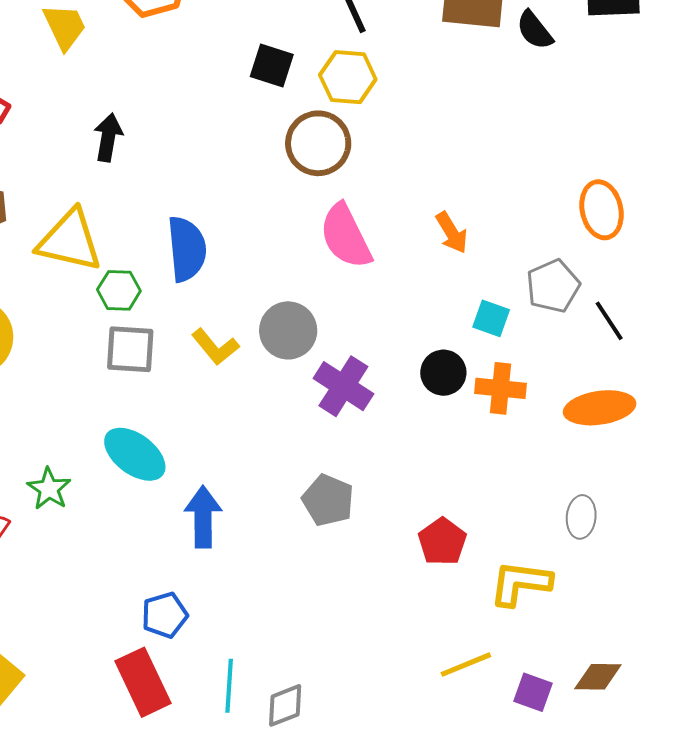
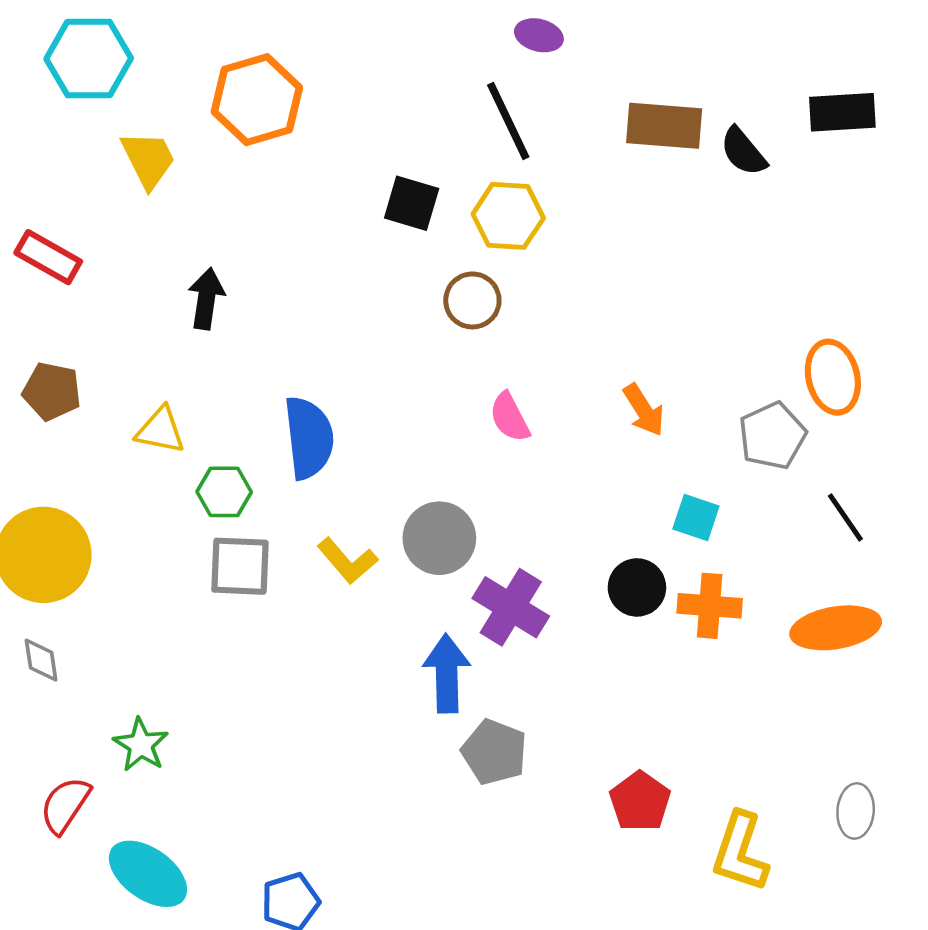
brown circle: (318, 143) -> (472, 300), size x0.7
pink semicircle: (346, 236) -> (510, 417), size x0.6
yellow triangle: (70, 241) -> (160, 430), size x0.6
gray pentagon: (553, 286) -> (772, 436), moved
cyan ellipse: (135, 454) -> (148, 874), moved
blue arrow: (203, 517) -> (447, 673), moved
gray ellipse: (581, 517) -> (856, 811), moved
yellow L-shape: (520, 583) -> (740, 852), turned -78

